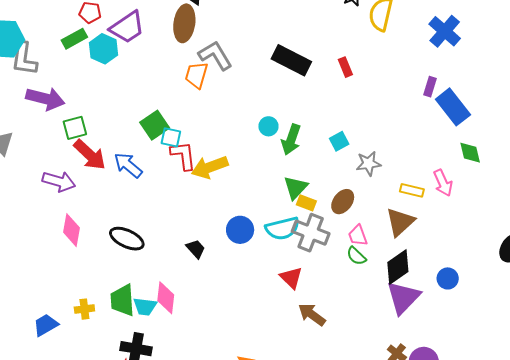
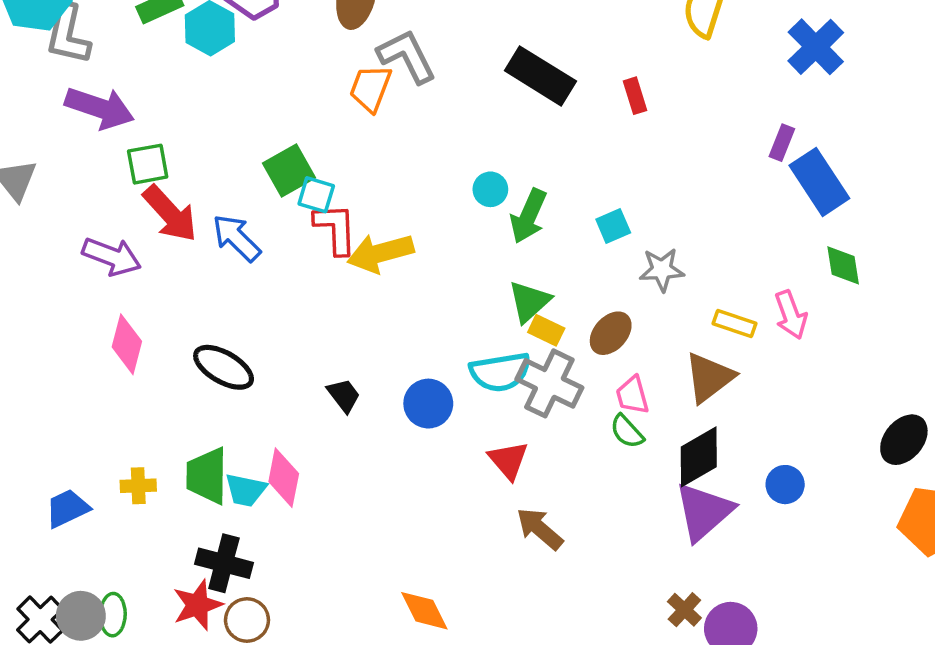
blue circle: (240, 230) -> (428, 404), moved

